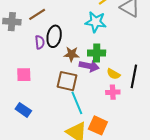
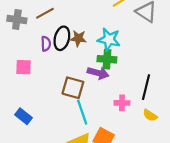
cyan star: (96, 22) -> (109, 39), moved
brown star: (72, 54) -> (78, 38), moved
yellow semicircle: (113, 74) -> (150, 115), moved
pink square: (24, 75) -> (23, 67), moved

